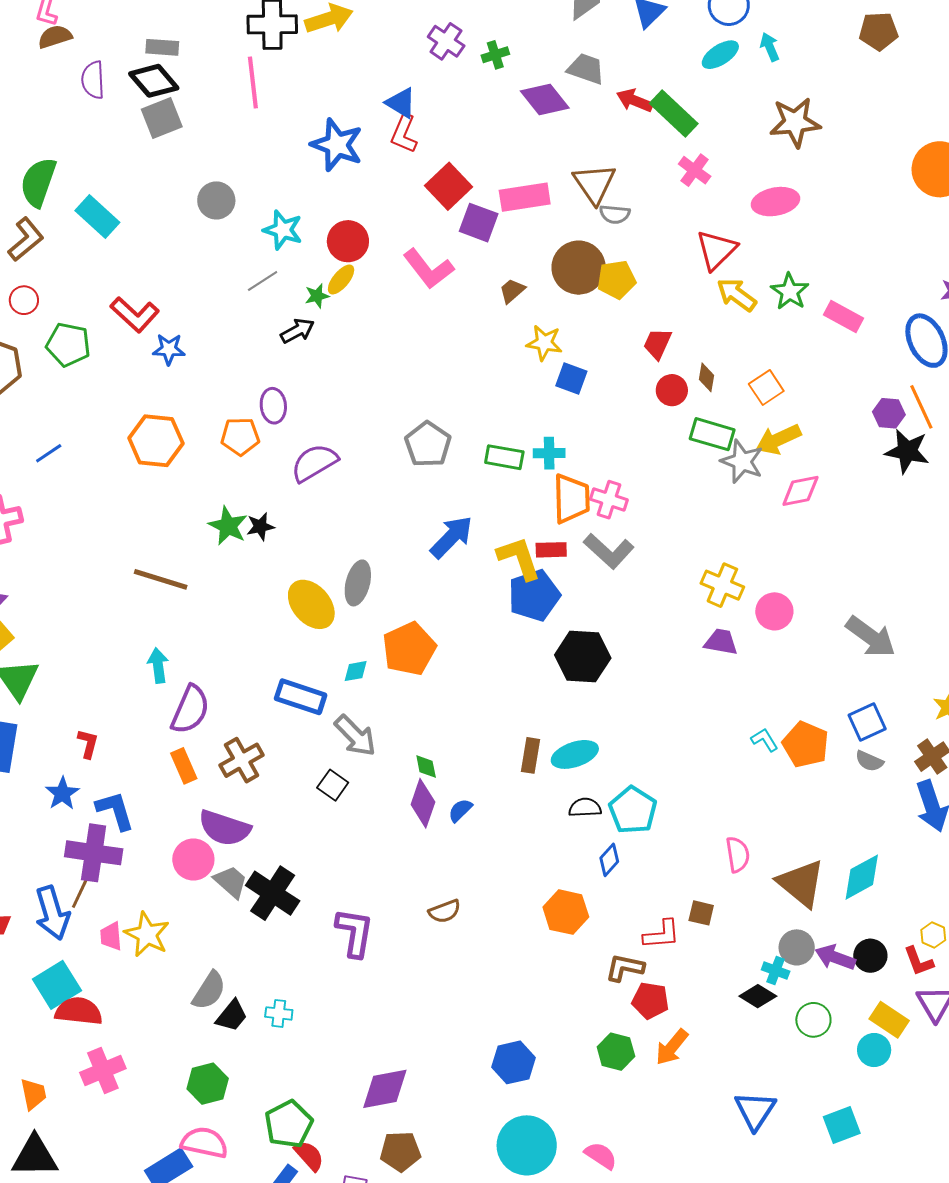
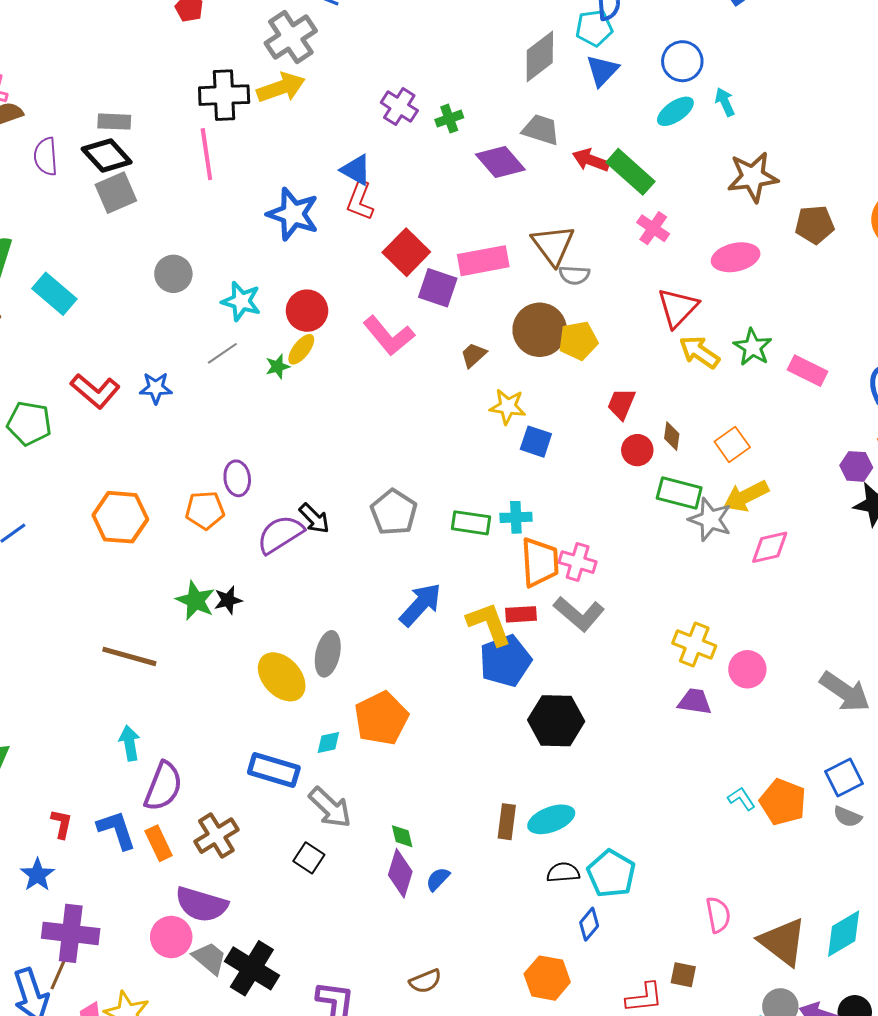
brown pentagon: (879, 31) -> (815, 225), moved
black arrow: (298, 331) -> (314, 518), moved, turned 76
blue star: (169, 349) -> (156, 388), moved
blue L-shape: (115, 811) -> (117, 830), moved

